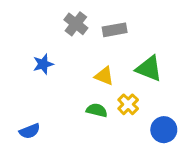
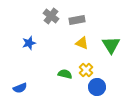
green triangle: (149, 69) -> (111, 45), moved, turned 36
yellow triangle: (104, 76) -> (82, 43), moved
blue circle: (164, 130) -> (97, 87), moved

